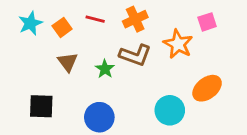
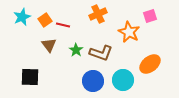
red line: (95, 19) -> (63, 25), moved
brown L-shape: (135, 55) -> (101, 53), moved
blue circle: (99, 117) -> (93, 81), moved

